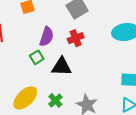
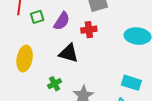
green square: (37, 57) -> (37, 17), moved
yellow ellipse: (25, 98) -> (25, 59), moved, turned -50

